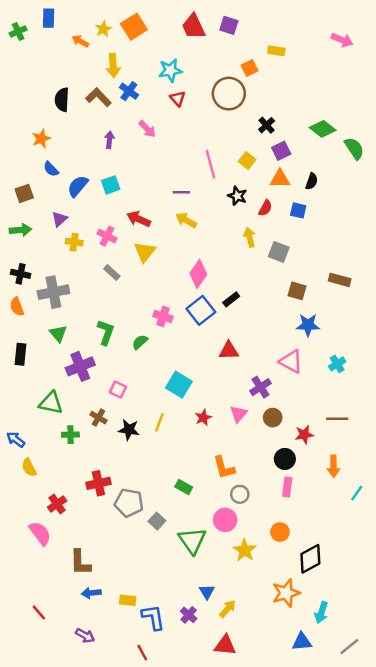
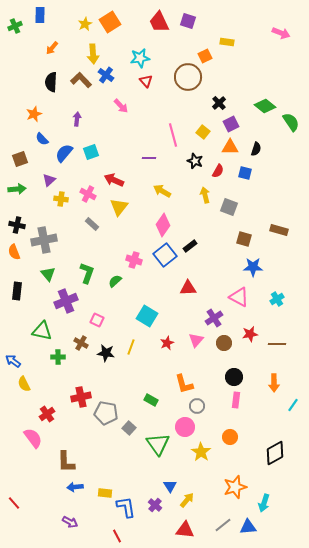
orange arrow: (80, 41) -> (52, 48), moved, turned -80
purple arrow: (109, 140) -> (77, 119), moved
yellow arrow: (186, 220) -> (162, 191), moved
red star: (304, 435) -> (250, 334), moved
black diamond: (310, 559) -> (275, 453), moved
red line: (39, 612) -> (14, 503), moved
gray line: (349, 647) -> (223, 525), moved

